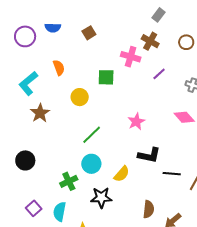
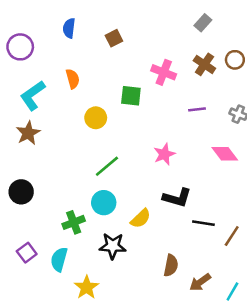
blue semicircle: (53, 28) -> (69, 28), turned 91
purple circle: (25, 36) -> (20, 47), moved
brown cross: (150, 41) -> (204, 64), moved
purple line: (159, 74) -> (197, 109), moved, turned 32
brown star: (40, 113) -> (28, 133), moved

